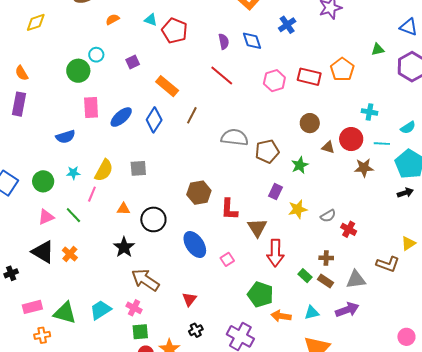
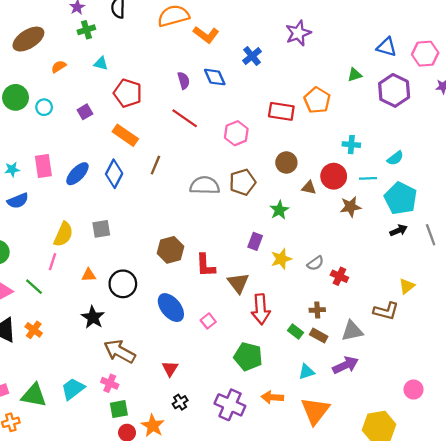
red pentagon: (175, 31) -> (128, 93), moved
green circle: (78, 71) -> (16, 97), moved
pink hexagon: (274, 81) -> (236, 133), moved
brown pentagon: (267, 151) -> (243, 182), moved
cyan star: (73, 173) -> (12, 169), moved
orange arrow: (281, 316) -> (272, 397), moved

